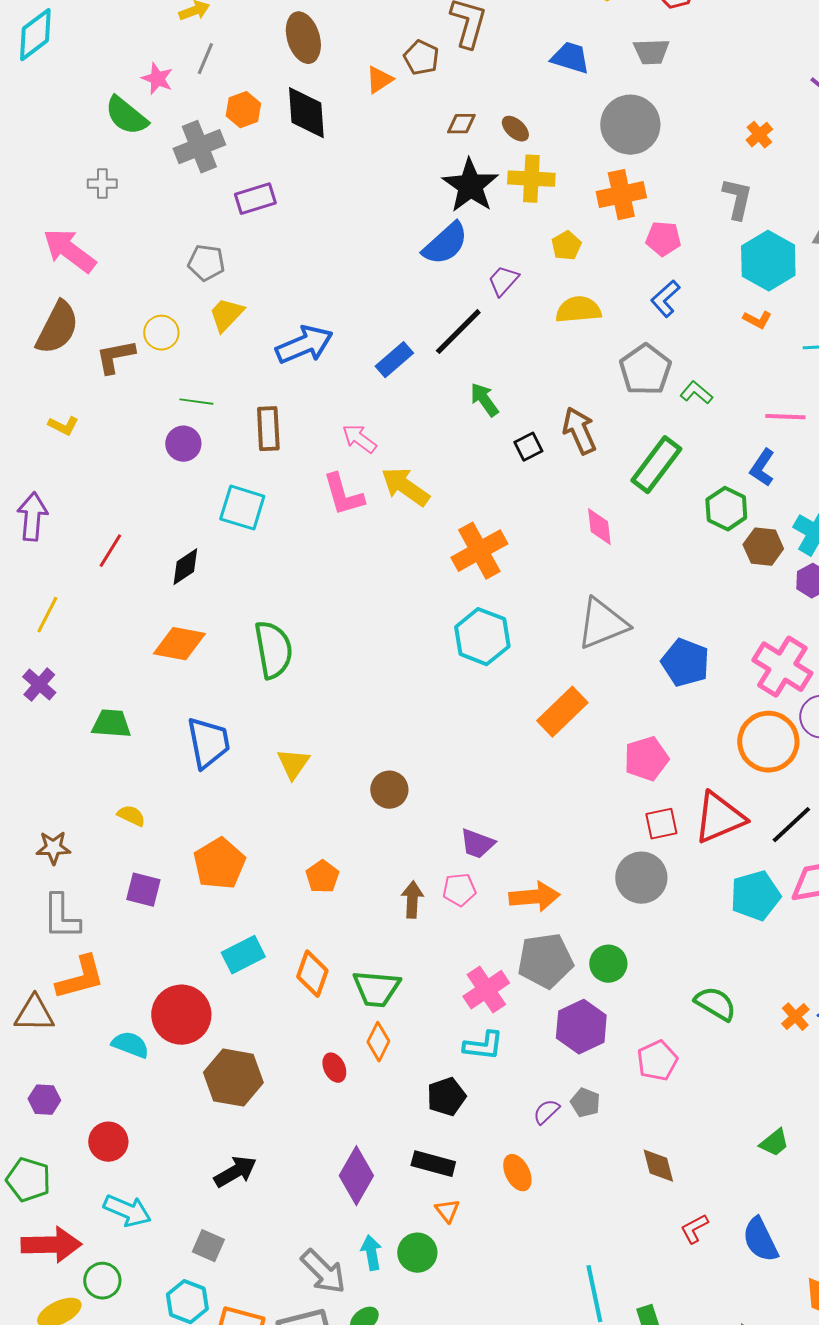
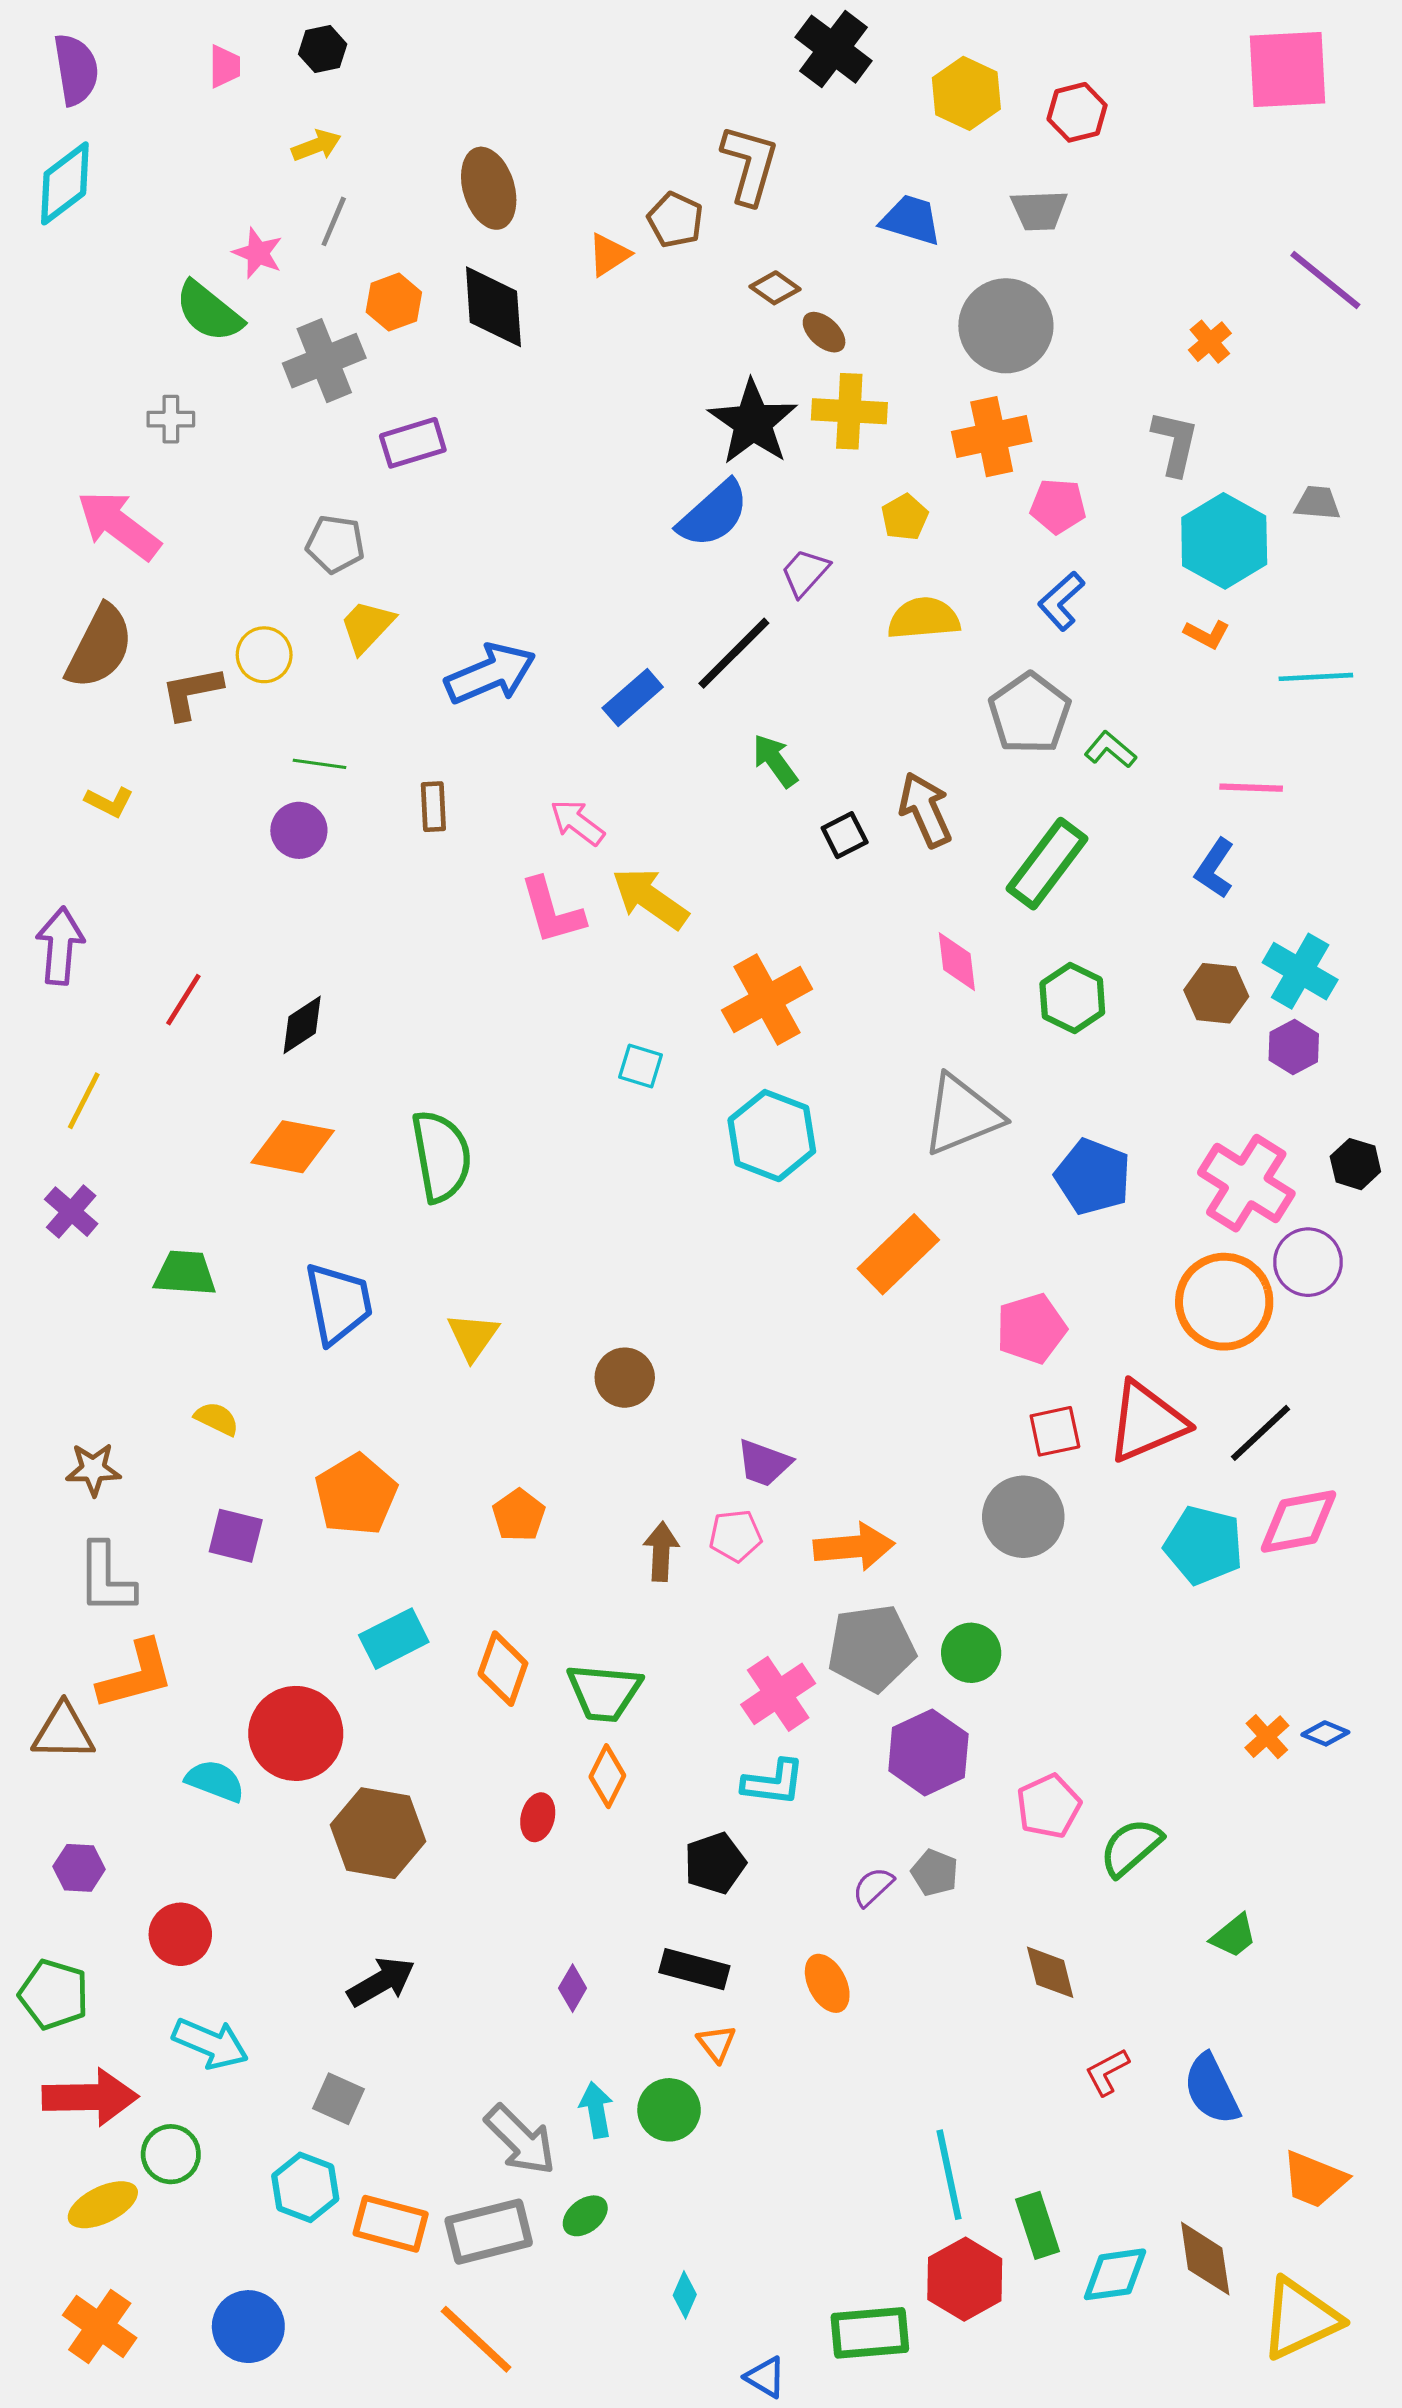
brown diamond: (461, 124) -> (775, 288), moved, turned 36
brown rectangle: (268, 429) -> (433, 807), size x0.7
cyan square: (242, 508) -> (641, 1066), moved, size x0.6
green hexagon: (726, 509) -> (1072, 998), moved
cyan pentagon: (755, 896) -> (1204, 1545), turned 30
green semicircle: (715, 1004) -> (1131, 1847), moved, turned -72
red ellipse: (334, 1068) -> (538, 1817), turned 40
purple diamond: (356, 1176) -> (573, 1988), size x0.5

